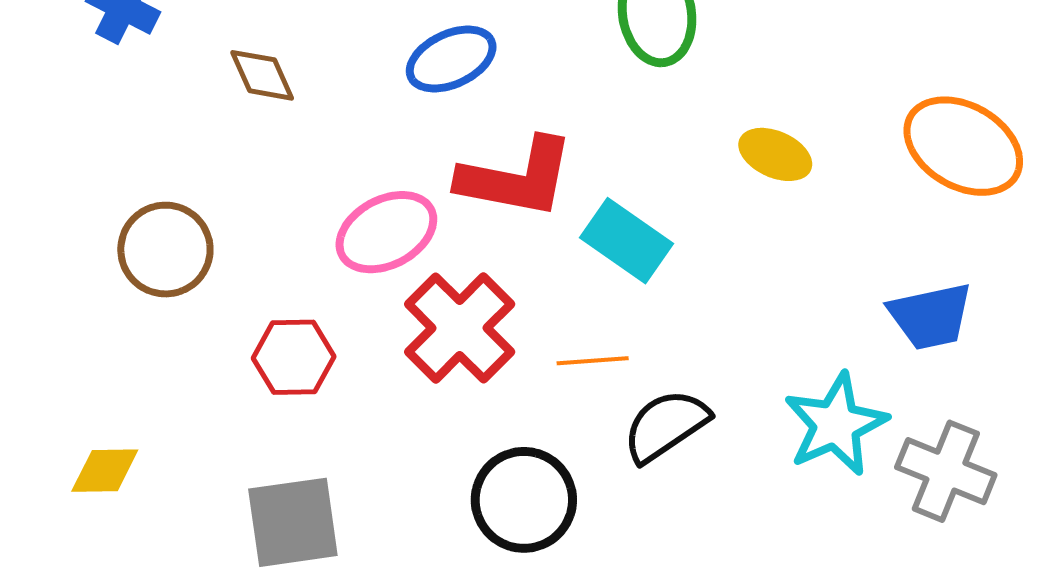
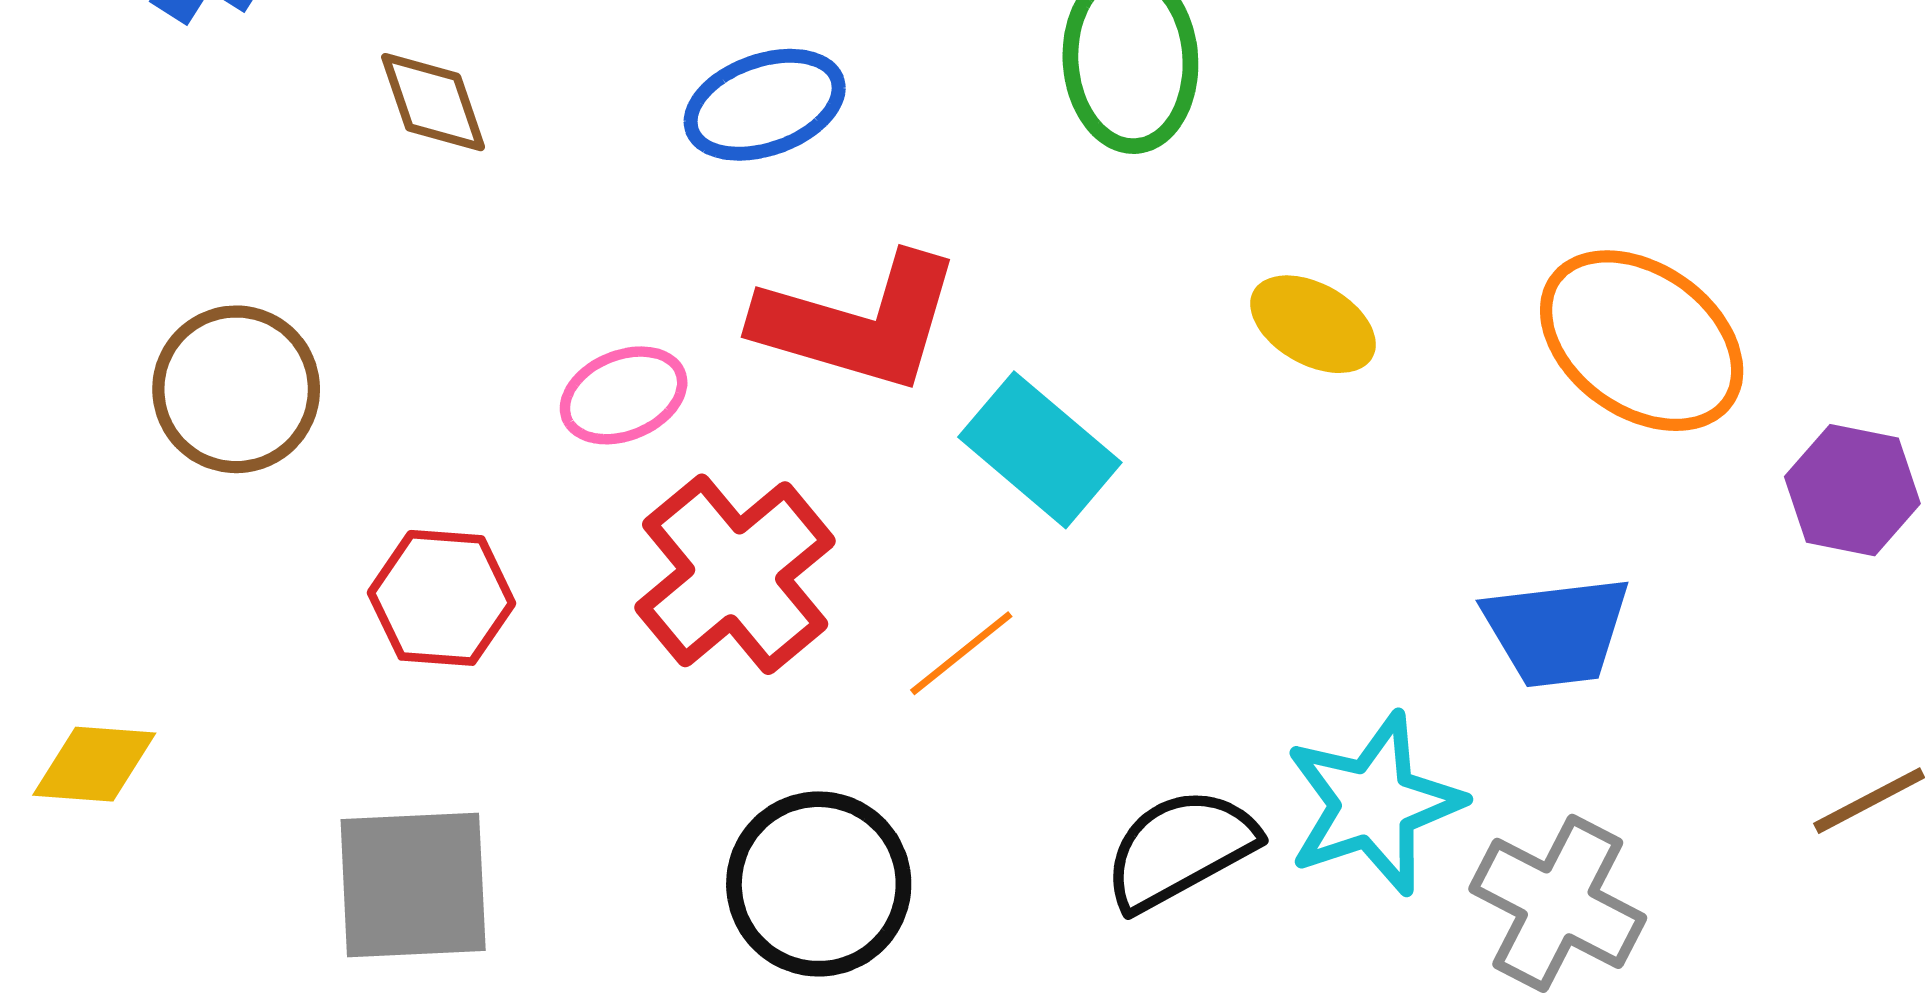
pink ellipse: (386, 232) -> (624, 395), size x0.7
orange line: (593, 361) -> (961, 653), turned -40
black semicircle: (666, 426) -> (1180, 849), moved

